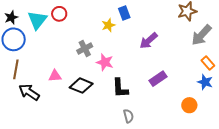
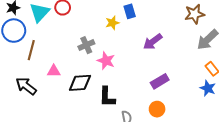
brown line: (16, 69) -> (31, 50), moved
black diamond: (81, 86) -> (80, 83), turned -30
black L-shape: (120, 88) -> (107, 97), moved
orange circle: (189, 105) -> (157, 109), moved

